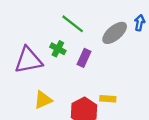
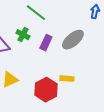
gray ellipse: (115, 33) -> (73, 40), moved

